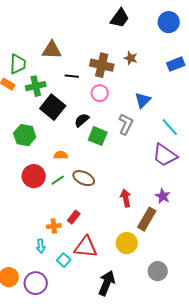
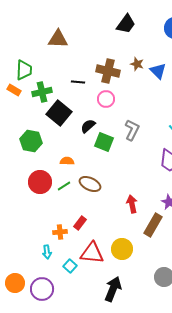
brown triangle: (52, 50) -> (58, 39), moved
blue triangle: (143, 100) -> (158, 71), moved, turned -30
yellow circle: (127, 243) -> (122, 249), moved

